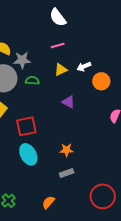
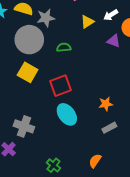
green semicircle: (32, 81) -> (64, 47), moved
purple triangle: (68, 102) -> (114, 41), moved

